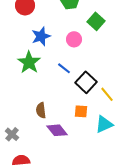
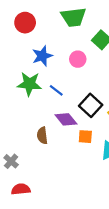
green star: (29, 62) -> (29, 84), turned -30
blue line: (64, 68) -> (56, 90), moved
purple diamond: (57, 130) -> (66, 119), moved

